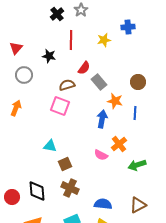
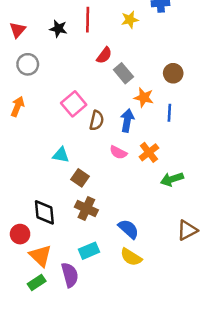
black star: (49, 56) -> (58, 29), moved
brown semicircle: (67, 85) -> (97, 120), moved, turned 119
pink square: (60, 106) -> (74, 104), turned 30
pink semicircle: (101, 155) -> (118, 152), moved
brown square: (65, 164) -> (80, 178), turned -32
red circle: (12, 197) -> (20, 234), moved
blue semicircle: (103, 204) -> (129, 229), turned 36
brown triangle: (138, 205) -> (187, 230), moved

